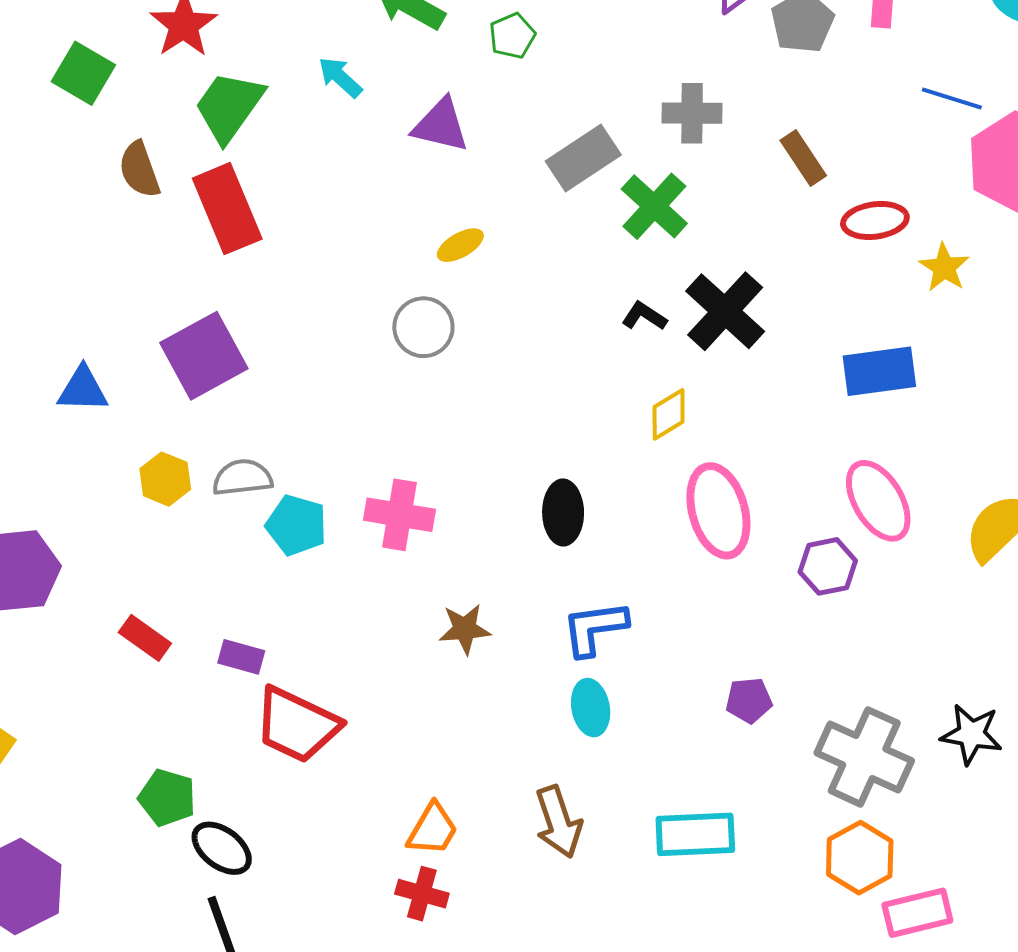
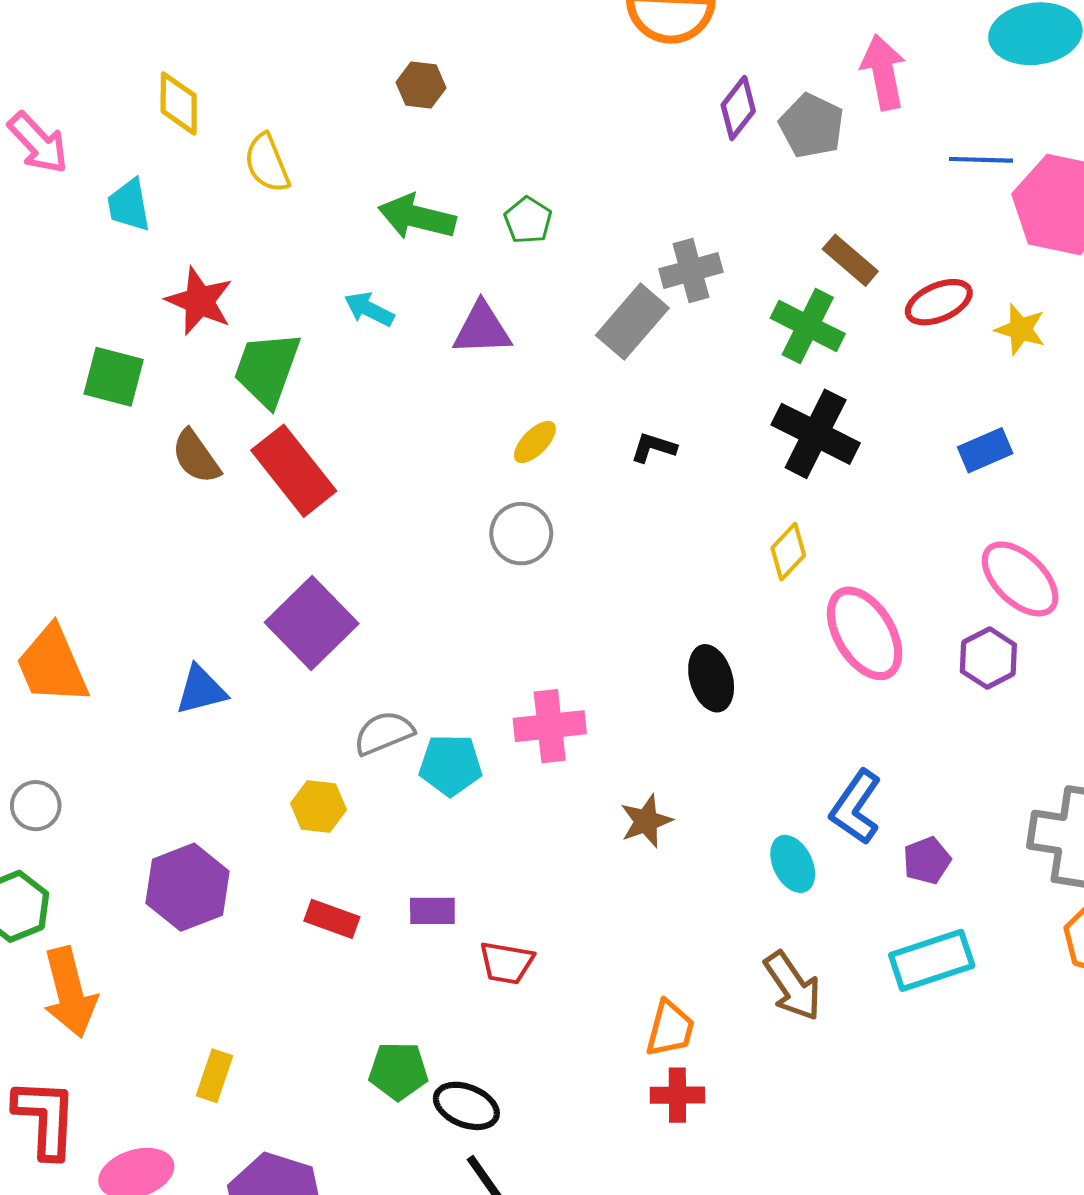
gray cross: (692, 113) -> (691, 271), moved
green cross: (654, 206) -> (808, 326), moved
black L-shape: (644, 316) -> (654, 448), moved
blue rectangle: (879, 371) -> (985, 450), size x0.7
yellow hexagon: (165, 479) -> (318, 807), moved
blue L-shape: (595, 628) -> (856, 807), moved, turned -32
purple pentagon: (749, 700) -> (927, 860), moved
red trapezoid: (297, 725) -> (506, 963), size x0.6

